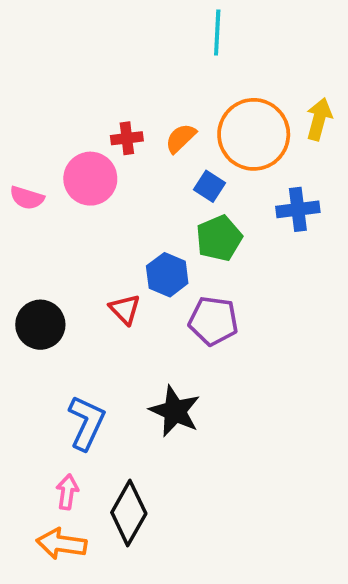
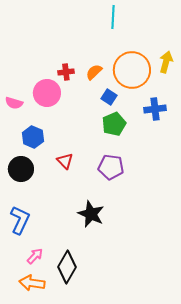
blue hexagon: (167, 275) -> (33, 137), moved
blue L-shape: (86, 423) -> (20, 220), moved
pink arrow: (67, 492) -> (35, 256), turned 36

